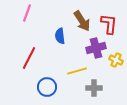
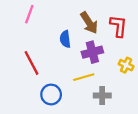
purple cross: (96, 48) -> (92, 52), moved
red line: (29, 58) -> (32, 63), turned -55

